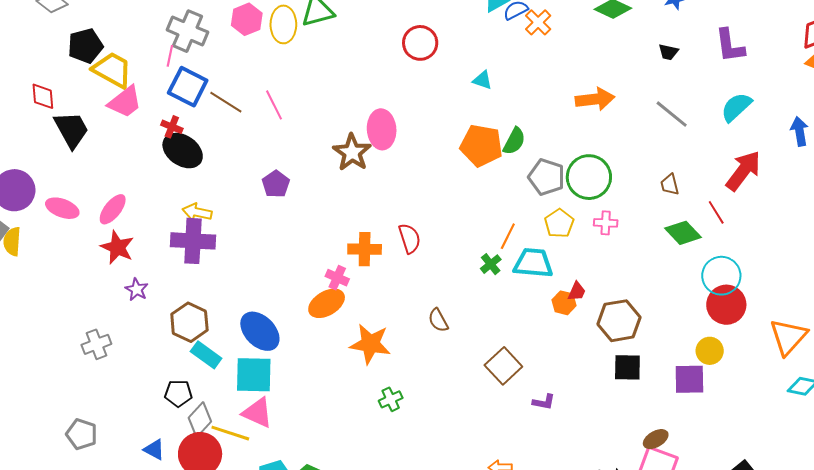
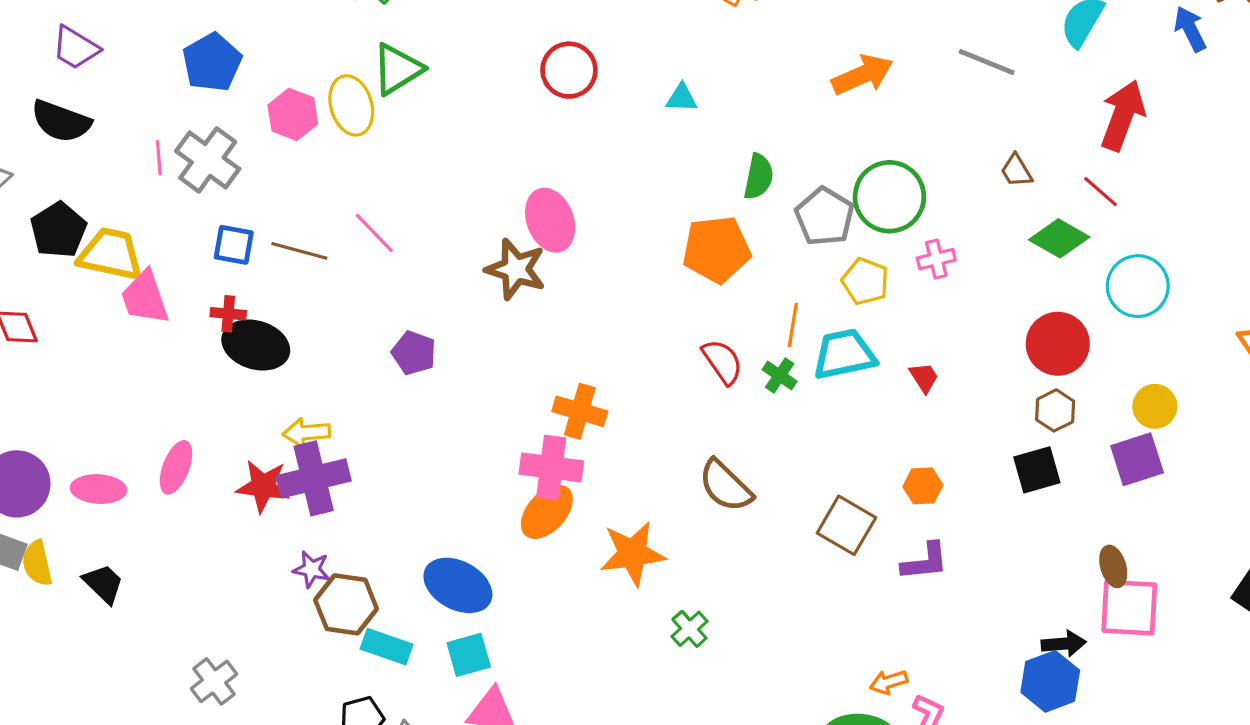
gray cross: (187, 31) -> (208, 160), turned 30
pink line: (170, 56) -> (159, 158), moved
blue square: (188, 87) -> (234, 245), size x0.7
pink trapezoid: (125, 102) -> (145, 297), turned 126
black trapezoid: (71, 130) -> (103, 584), moved, size x0.7
orange pentagon: (481, 146) -> (716, 249), moved
gray pentagon: (547, 177) -> (825, 217), turned 30
red semicircle: (409, 238) -> (722, 362), moved
red star: (117, 247) -> (263, 486), moved
orange cross: (365, 249) -> (580, 411), turned 32
pink cross: (337, 278) -> (551, 467), size x1.6
purple star: (137, 289) -> (311, 569), moved
red trapezoid: (577, 291) -> (924, 377), turned -40
orange hexagon: (564, 303) -> (923, 486), moved
red circle: (726, 305) -> (1058, 344), moved
brown semicircle: (438, 320) -> (726, 486), size x1.5
brown hexagon: (619, 321) -> (1055, 410), moved, size x0.6
cyan square: (254, 375) -> (469, 655), size x0.7
purple L-shape: (544, 402) -> (925, 562), size x1.4
brown ellipse: (656, 439) -> (1113, 566), turned -60

